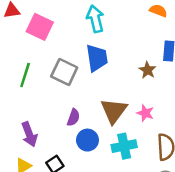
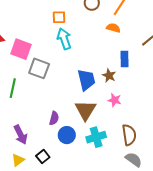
blue trapezoid: (97, 58) -> (86, 80), moved
gray square: (64, 72) -> (39, 68), moved
pink star: (145, 113) -> (115, 100), moved

